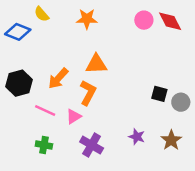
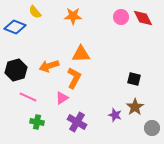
orange arrow: (58, 78) -> (49, 66), turned 30
gray circle: (181, 102) -> (152, 128), moved
pink line: (45, 110) -> (28, 97), moved
brown star: (171, 140) -> (135, 107), moved

